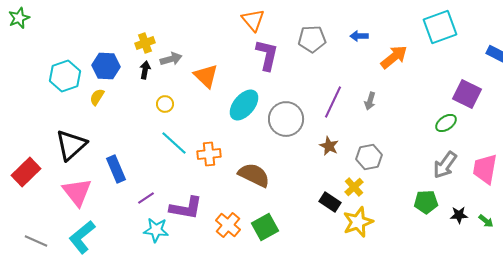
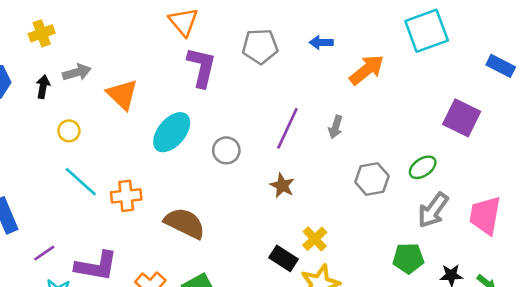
yellow cross: (145, 43) -> (42, 33), moved
gray circle: (286, 119) -> (226, 150), size x0.6
green ellipse: (446, 123) -> (423, 167), moved
gray hexagon: (369, 157) -> (372, 179), moved

